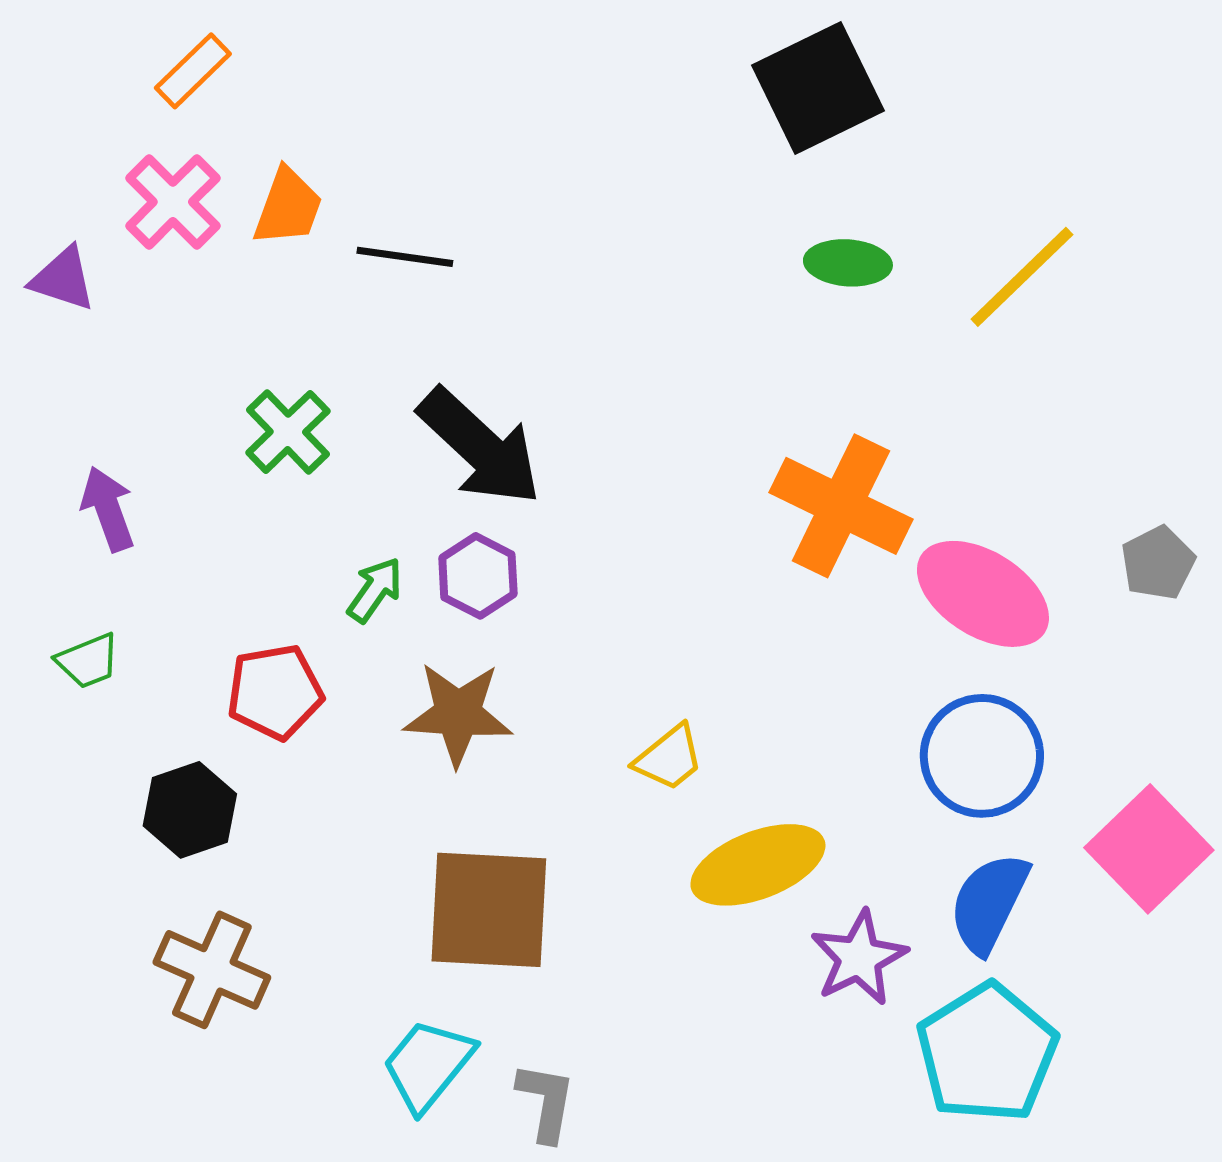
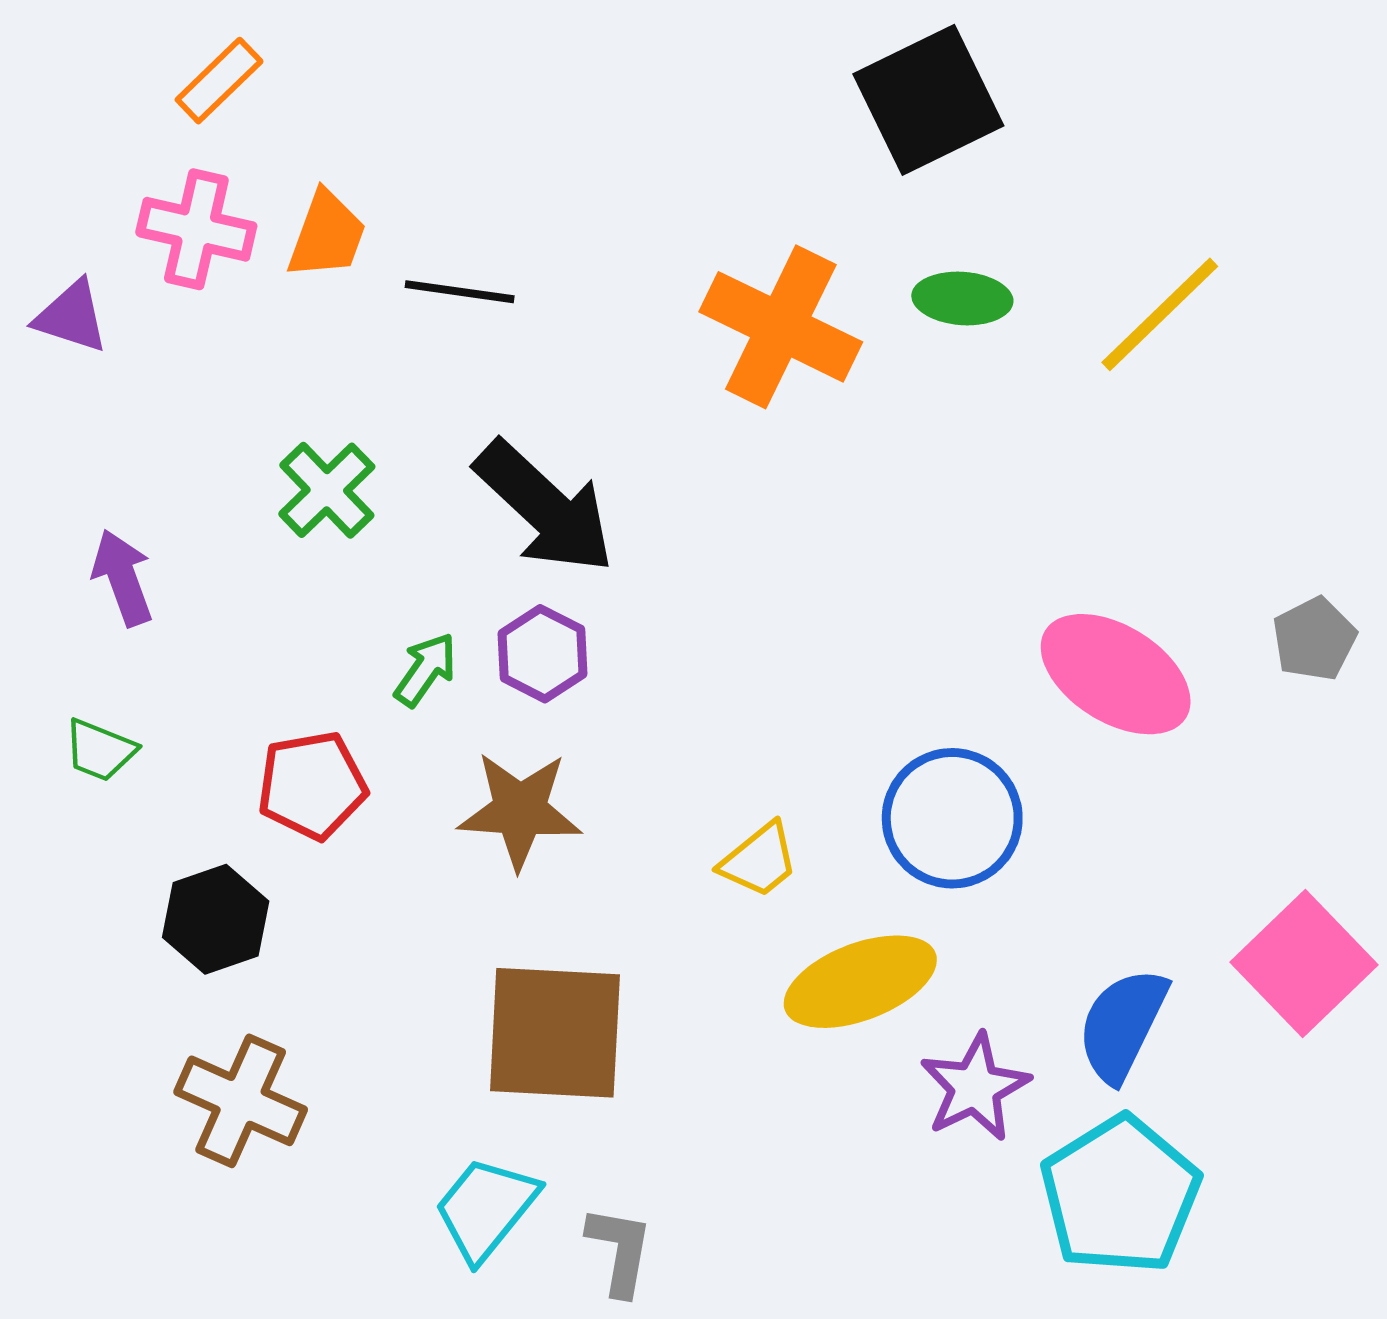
pink cross: (173, 202) -> (196, 229), turned -32
orange cross: (841, 506) -> (781, 327), moved
green trapezoid: (88, 661) -> (100, 750), turned 44
blue circle: (982, 756) -> (952, 818), moved

